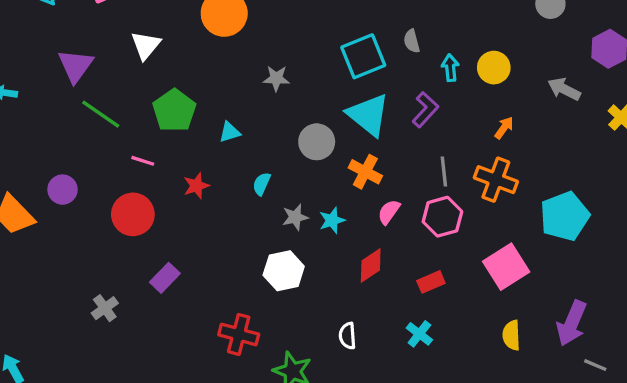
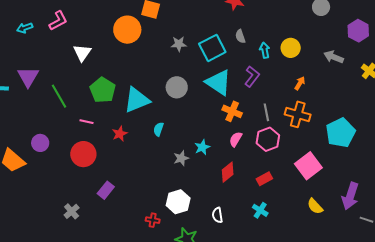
purple triangle: (75, 66) -> (28, 77), moved
gray star: (276, 78) -> (179, 44), moved
green line: (101, 114) -> (59, 96), turned 30
cyan triangle: (230, 132) -> (137, 100), size x2.0
gray circle: (317, 142) -> (177, 87), moved
orange cross: (365, 172) -> (232, 111), moved
gray star: (295, 217) -> (181, 158), moved
white hexagon: (284, 271) -> (178, 202), moved
red cross: (239, 334) -> (153, 220), size x0.6
yellow semicircle: (511, 335) -> (315, 206), turned -36

